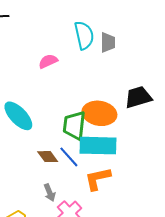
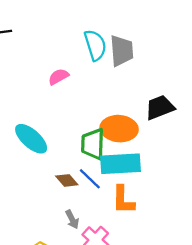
gray trapezoid: (108, 42) -> (122, 51), size x1.4
orange L-shape: (98, 179) -> (123, 200), turned -72

